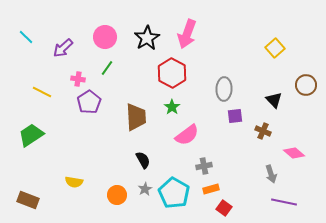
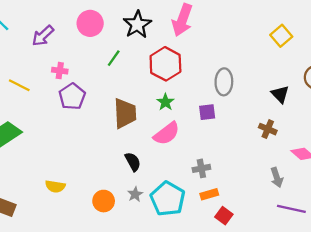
green line: (107, 68) -> (114, 58), moved
purple square: (235, 116) -> (207, 112), moved
pink semicircle: (187, 135) -> (167, 134), moved

